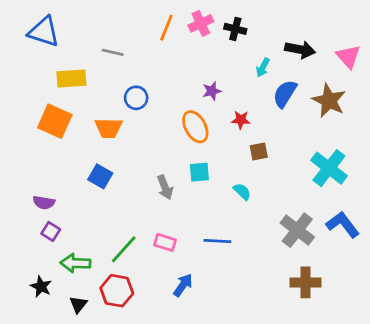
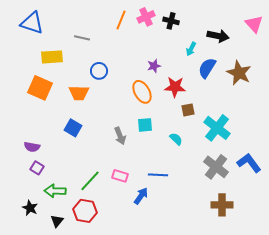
pink triangle: (348, 56) -> (254, 24), moved
red star: (241, 120) -> (175, 87), size x1.5
cyan cross: (329, 168) -> (217, 128), moved
blue arrow: (183, 285) -> (141, 196), moved

